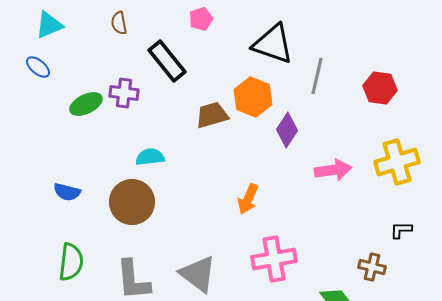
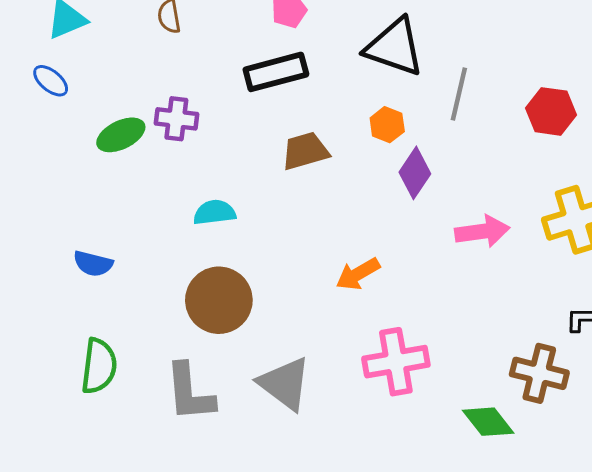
black rectangle: (167, 61) -> (276, 72), moved, turned -66
orange hexagon: (253, 97) -> (387, 125), moved, size x0.6
orange arrow: (248, 199) -> (358, 274), turned 36
brown circle: (132, 202) -> (219, 300), moved
brown cross: (372, 267) -> (539, 373), size x1.4

